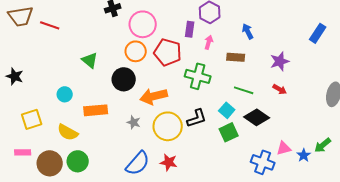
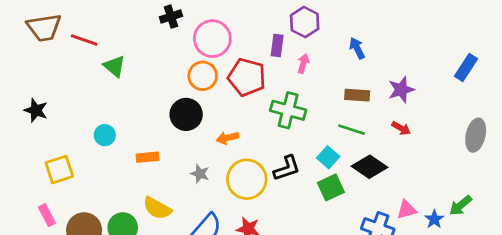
blue rectangle: (318, 33) -> (466, 68), moved
brown rectangle: (236, 57) -> (357, 95), moved
green triangle: (90, 60) -> (114, 66), moved
orange arrow: (154, 96) -> (227, 138), size x0.6
orange rectangle: (96, 110) -> (148, 157), size x0.7
yellow semicircle: (68, 132) -> (157, 208), moved
pink rectangle: (23, 152) -> (47, 215), turned 63

